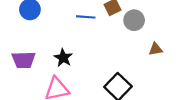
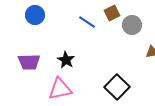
blue line: (86, 17) -> (87, 22), turned 30

